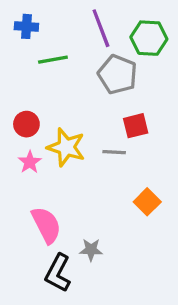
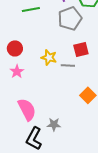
gray pentagon: (117, 74) -> (70, 18), turned 30
yellow star: (66, 147) -> (49, 57), moved, size x0.7

